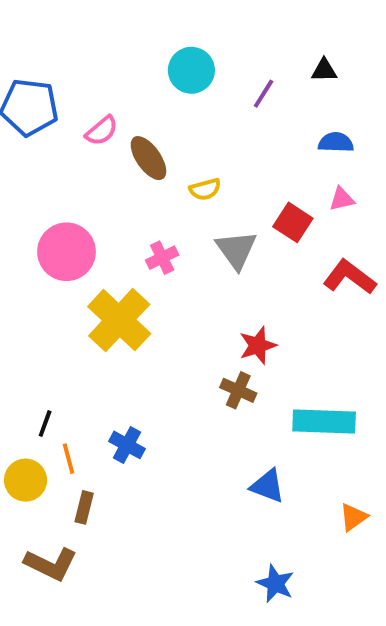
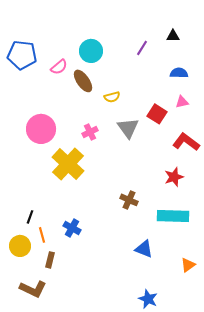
cyan circle: (191, 70) -> (91, 51), moved
red star: (258, 345) -> (174, 177), moved

